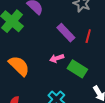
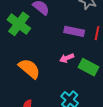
purple rectangle: (66, 33) -> (74, 31), turned -30

